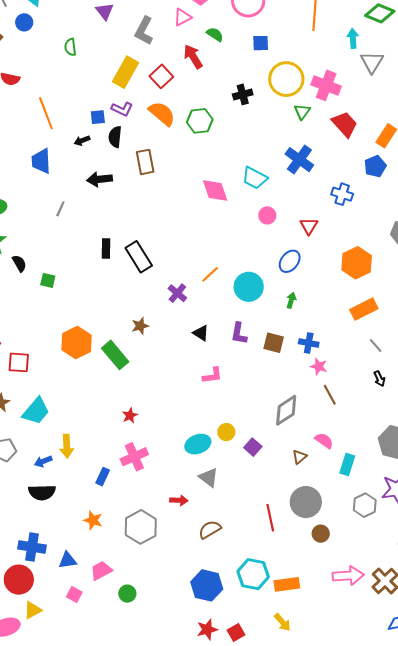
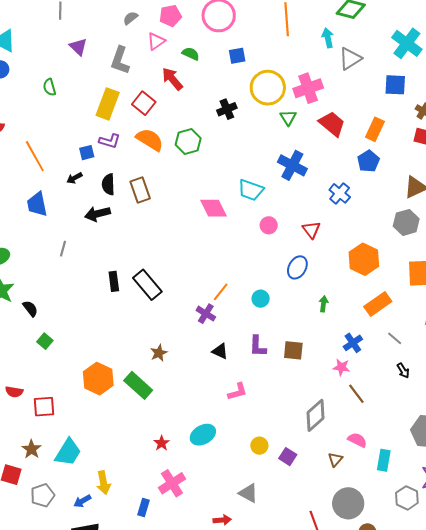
gray triangle: (372, 62) -> (350, 59), turned 35
pink cross: (326, 85) -> (308, 88), turned -32
black semicircle: (115, 137) -> (108, 184), moved
blue cross: (342, 194) -> (340, 193), turned 30
green square: (48, 280) -> (45, 341), moved, turned 35
cyan circle: (249, 287) -> (261, 299), size x0.6
purple cross: (177, 293) -> (206, 314), moved
green arrow: (291, 300) -> (323, 304), moved
blue cross: (309, 343) -> (353, 343), moved, turned -36
cyan ellipse: (198, 444) -> (203, 435), moved

